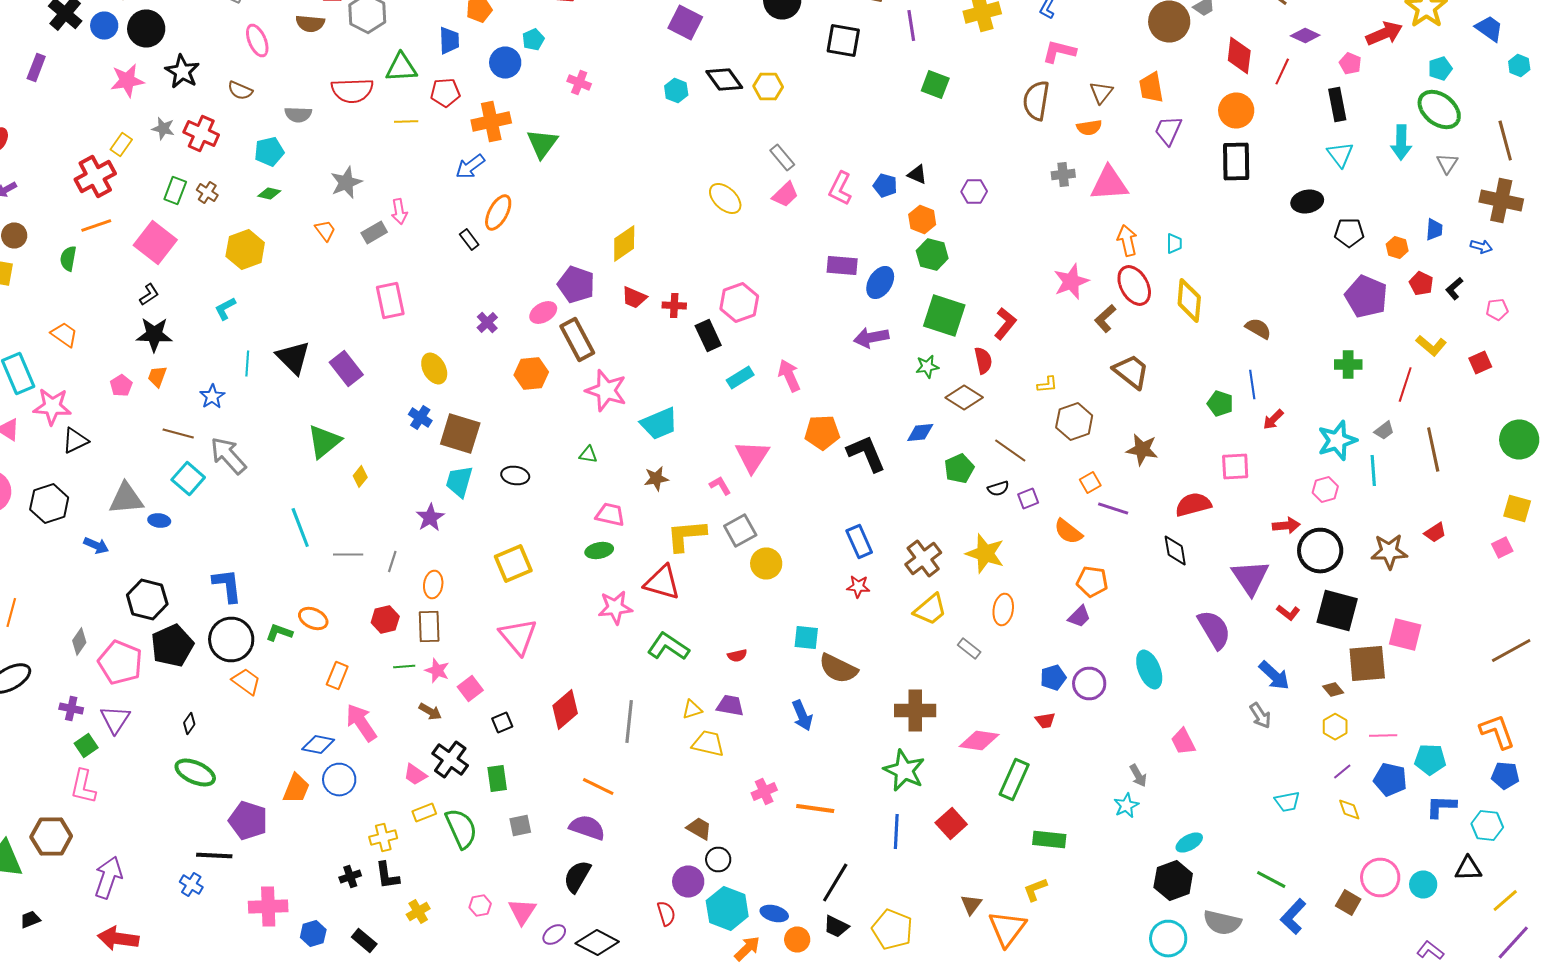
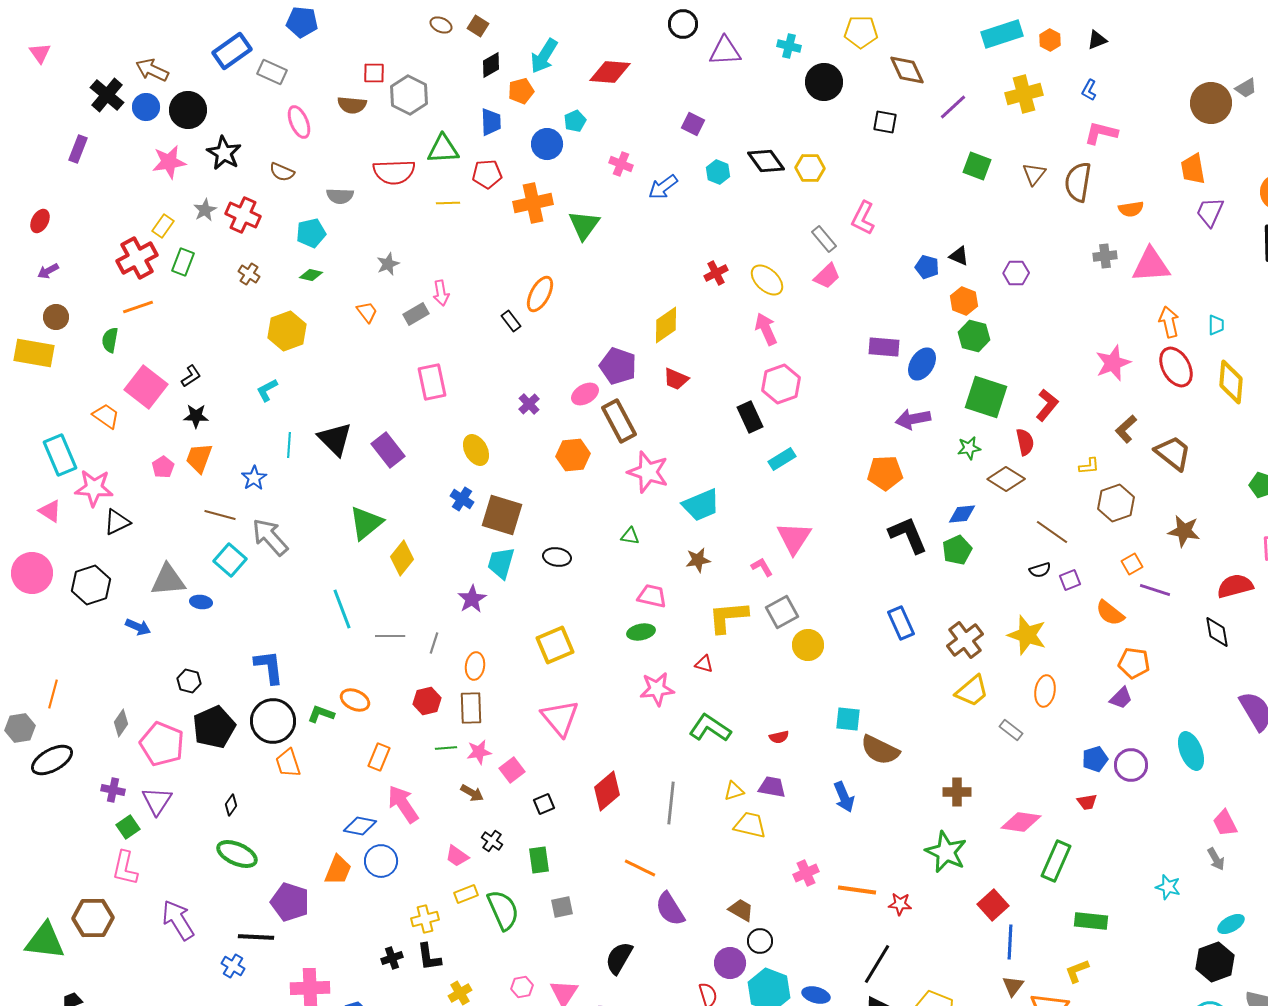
purple square: (685, 22) -> (693, 124), moved, size x0.7
purple line: (911, 26) -> (953, 107), turned 56
black square: (843, 40) -> (885, 122), size x0.7
brown triangle: (1101, 92) -> (1034, 174), moved
gray star: (163, 128) -> (205, 210), turned 30
blue arrow: (470, 166) -> (663, 187), moved
gray star: (346, 182) -> (388, 264), size x0.7
pink L-shape: (840, 188) -> (863, 218), moved
green rectangle: (175, 190) -> (183, 262), moved
pink square: (155, 242) -> (146, 387), moved
red cross: (674, 306) -> (716, 273), moved, turned -30
brown L-shape: (1105, 318) -> (1126, 429), moved
black star: (154, 334) -> (196, 416), size x0.7
orange trapezoid: (157, 376) -> (199, 458), size x1.4
pink arrow: (789, 376) -> (766, 329), moved
orange pentagon: (822, 432) -> (885, 473), moved
green pentagon: (959, 468) -> (957, 550), moved
yellow diamond: (360, 476) -> (402, 558), size x1.6
red triangle: (662, 582) -> (704, 664), size x0.5
red star: (858, 586) -> (900, 904), moved
black hexagon: (147, 600) -> (189, 681), size x0.6
pink star: (437, 670) -> (479, 752), turned -30
orange trapezoid: (246, 682) -> (288, 763), turned -144
brown cross: (915, 710) -> (957, 792), size x0.7
black cross: (450, 760) -> (492, 841), size x0.6
gray arrow: (1138, 776) -> (1216, 859), moved
cyan star: (1126, 806) -> (1168, 887), turned -30
purple semicircle: (587, 828) -> (670, 909), moved, turned -141
blue line: (896, 832) -> (1010, 942), moved
purple arrow: (108, 878) -> (178, 920), moved, turned -51

